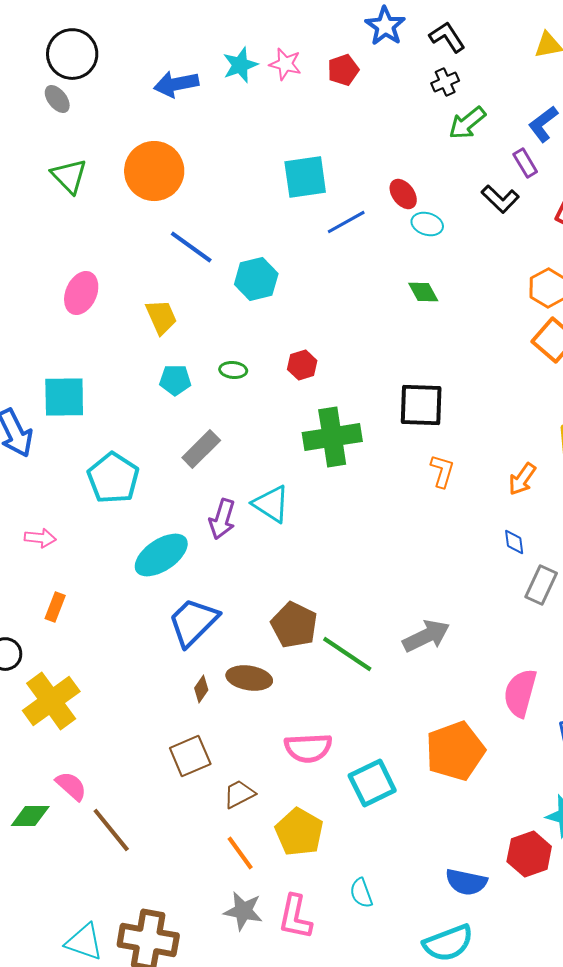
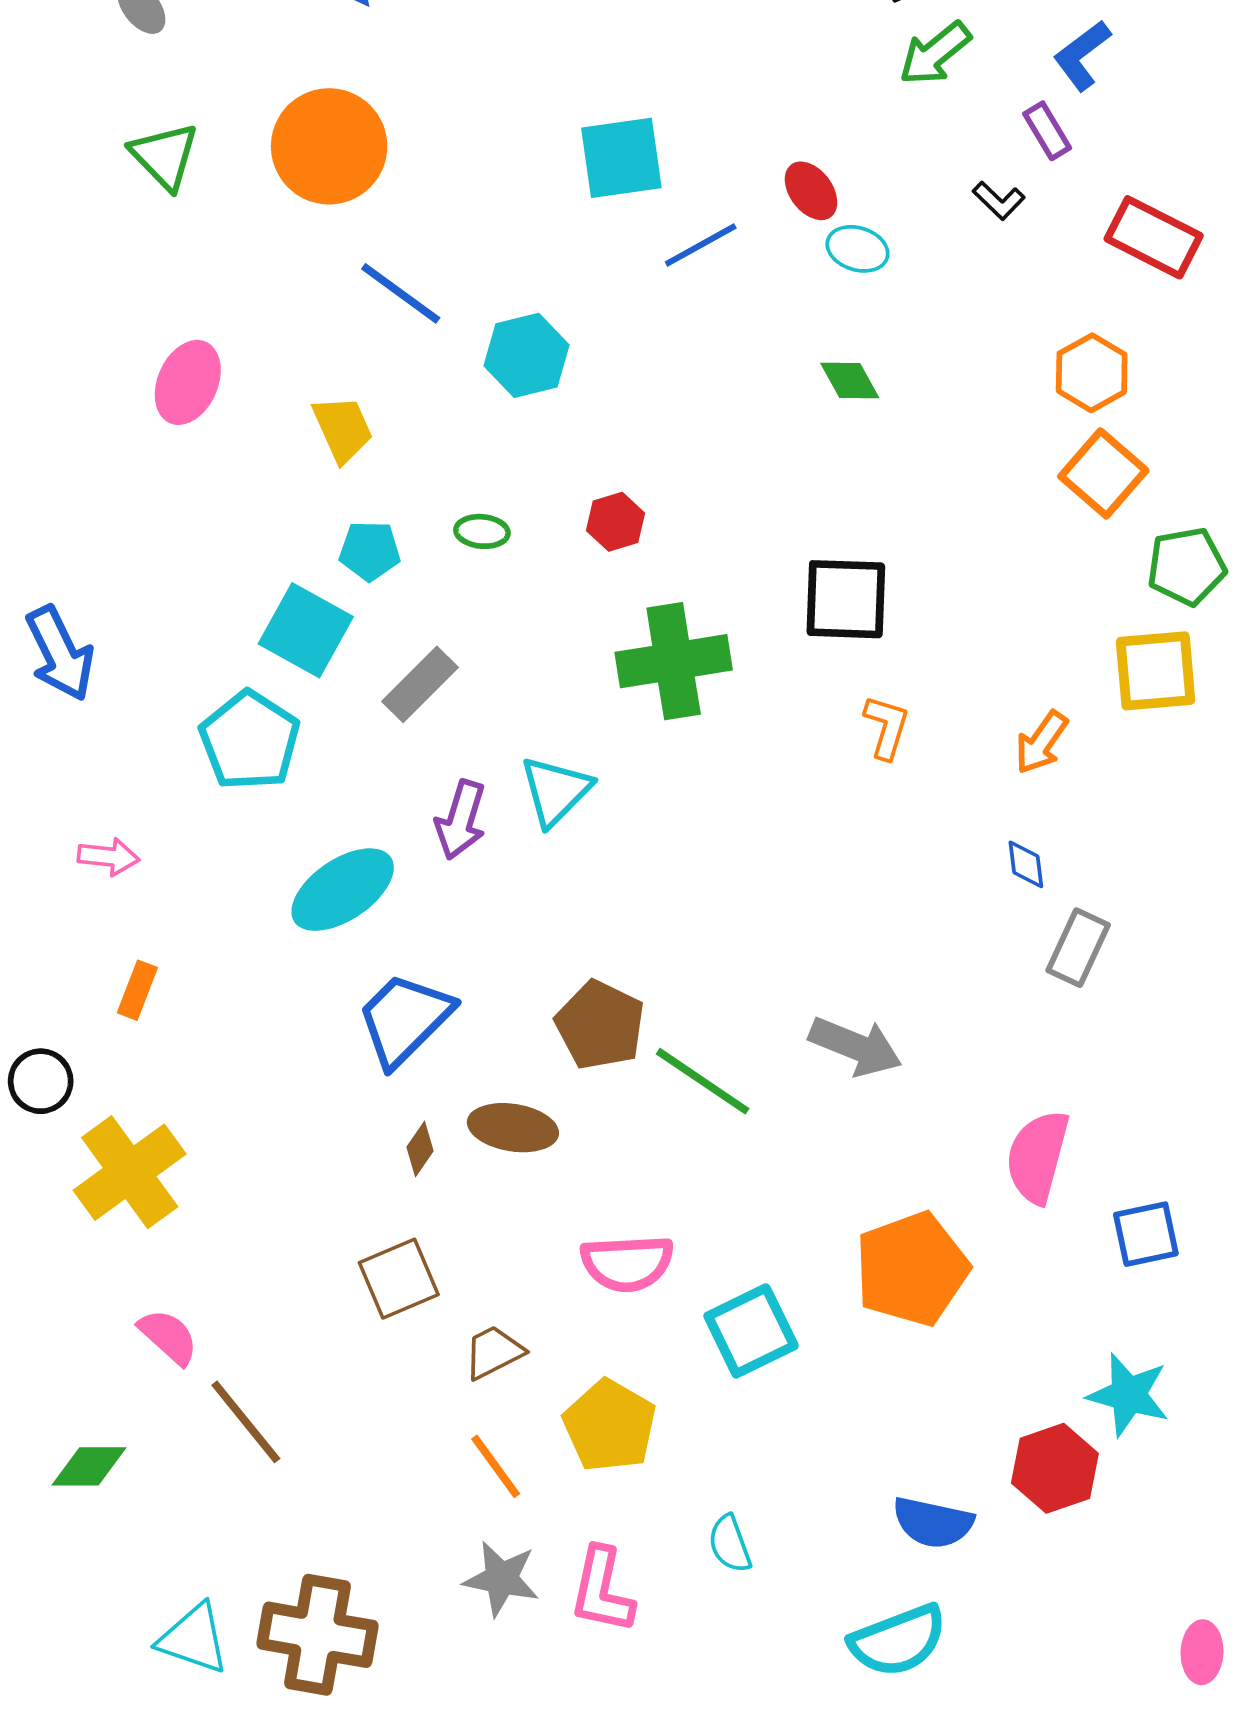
black L-shape: (500, 199) -> (999, 200), size x0.7
cyan square: (64, 397) -> (306, 630), moved, turned 30
cyan triangle: (271, 504) -> (556, 791), turned 42
gray arrow: (426, 636) -> (856, 1046), turned 48
green diamond: (30, 816) -> (89, 1466), moved

